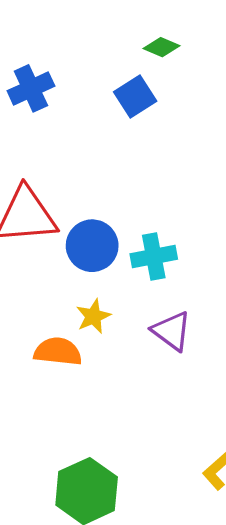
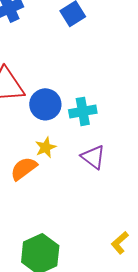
orange semicircle: (58, 352) -> (24, 169), turned -44

